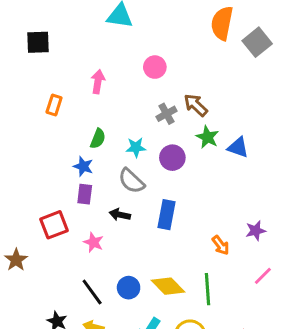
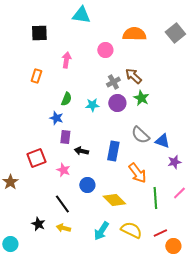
orange semicircle: (222, 23) -> (134, 34), moved, turned 80
black square: (38, 42) -> (39, 33), moved
blue triangle: (238, 147) -> (162, 141), moved
purple circle: (172, 158) -> (117, 103), moved
gray semicircle: (131, 181) -> (140, 135), moved
purple rectangle: (85, 194) -> (65, 137), moved
orange arrow: (221, 245) -> (137, 173), moved, size x1.5
blue circle: (129, 288) -> (87, 185), moved
green line: (207, 289) -> (155, 198), moved

